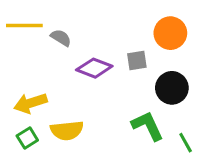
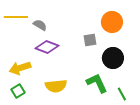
purple diamond: (94, 68) -> (47, 47), moved
yellow semicircle: (67, 130) -> (56, 86), moved

